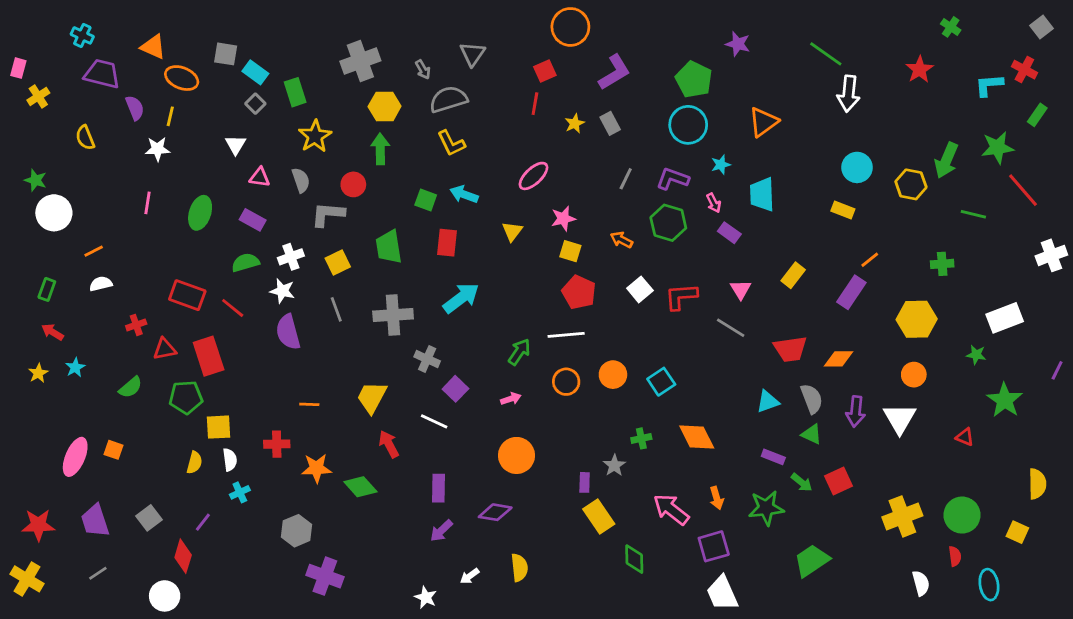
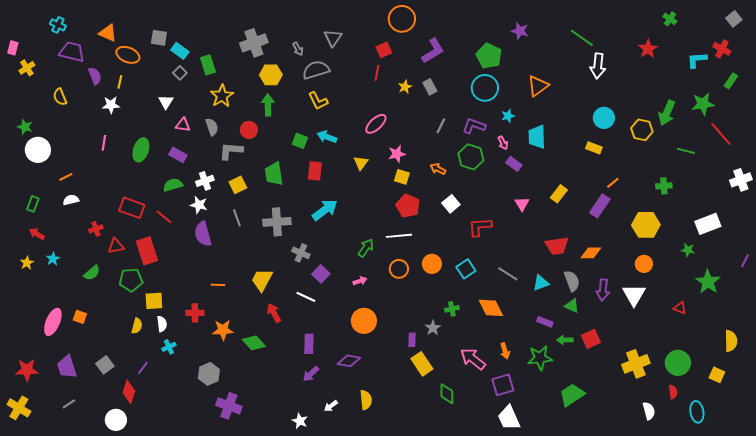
red L-shape: (681, 297) -> (480, 227), moved
gray line: (731, 328) -> (508, 274), moved
green arrow: (802, 482) -> (565, 340), turned 140

